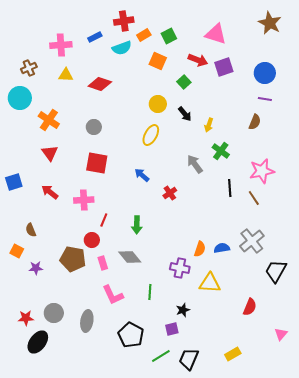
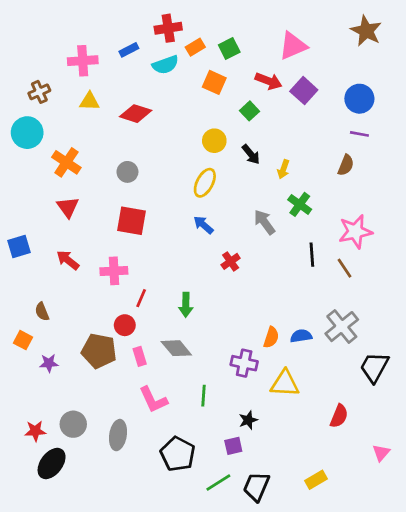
pink triangle: (216, 34) -> (293, 46), turned -40
purple square: (224, 67) -> (304, 91), turned -30
blue arrow: (142, 175) -> (203, 225), moved

